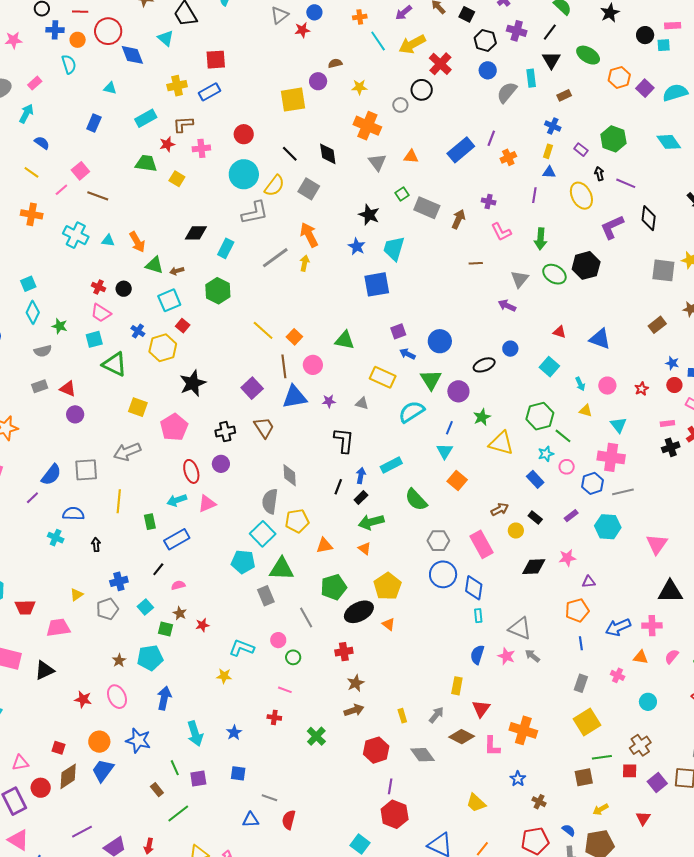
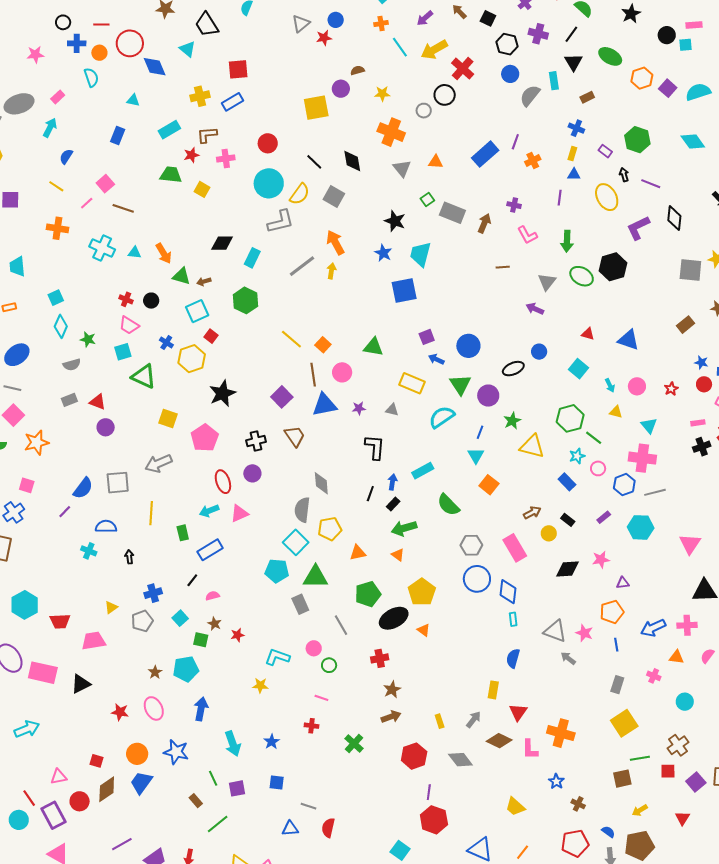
blue semicircle: (42, 143) -> (66, 156), turned -91
pink star: (506, 656) -> (584, 633), moved

